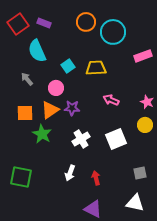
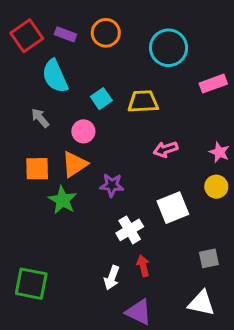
orange circle: (86, 22) -> (106, 33), moved
pink arrow: (111, 100) -> (166, 149), turned -42
purple star: (72, 108) -> (112, 185), moved
white cross: (81, 139) -> (130, 230), moved
white arrow: (70, 173) -> (112, 278), moved
green square: (21, 177) -> (31, 284), moved

